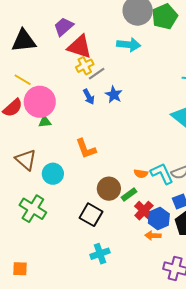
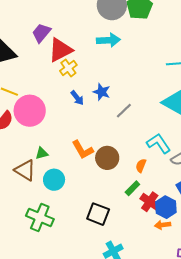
red triangle: (80, 47) -> (60, 50), turned -36
gray line: (97, 74) -> (124, 111), moved
green triangle: (45, 122) -> (42, 153), moved
orange semicircle: (141, 174) -> (141, 166), turned 112
cyan L-shape: (162, 174) -> (159, 143), moved
brown circle: (109, 189) -> (107, 158), moved

